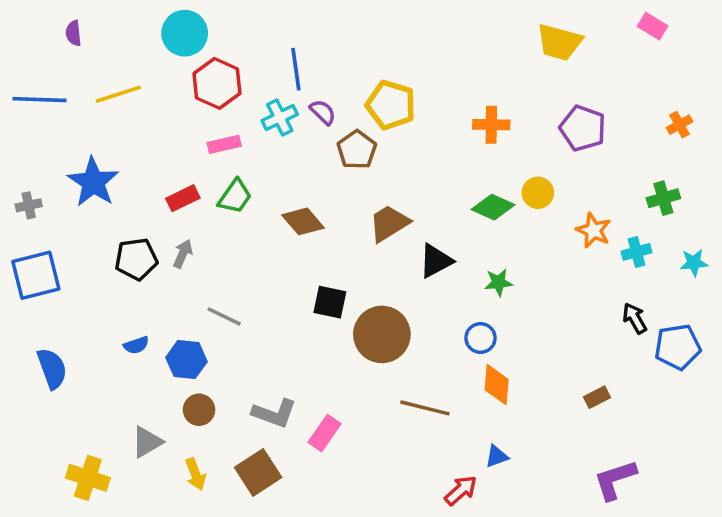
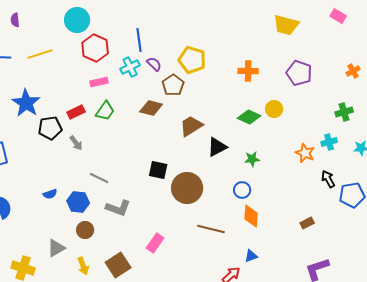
brown diamond: (303, 221) -> (151, 108), moved, turned -35
orange star: (593, 230) -> (305, 153), moved
gray arrow: (183, 254) -> (76, 143), turned 119
black pentagon: (136, 259) -> (50, 128), moved
gray L-shape: (274, 413) -> (118, 208), moved

